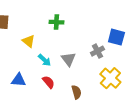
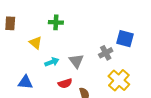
green cross: (56, 22) -> (56, 22), moved
cyan arrow: (44, 60) -> (52, 62), turned -64
red semicircle: (48, 82) -> (65, 83), moved, turned 112

